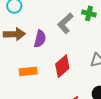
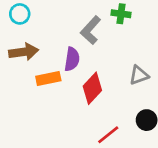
purple semicircle: (40, 39) -> (72, 59), moved
orange rectangle: (28, 71) -> (48, 78), moved

